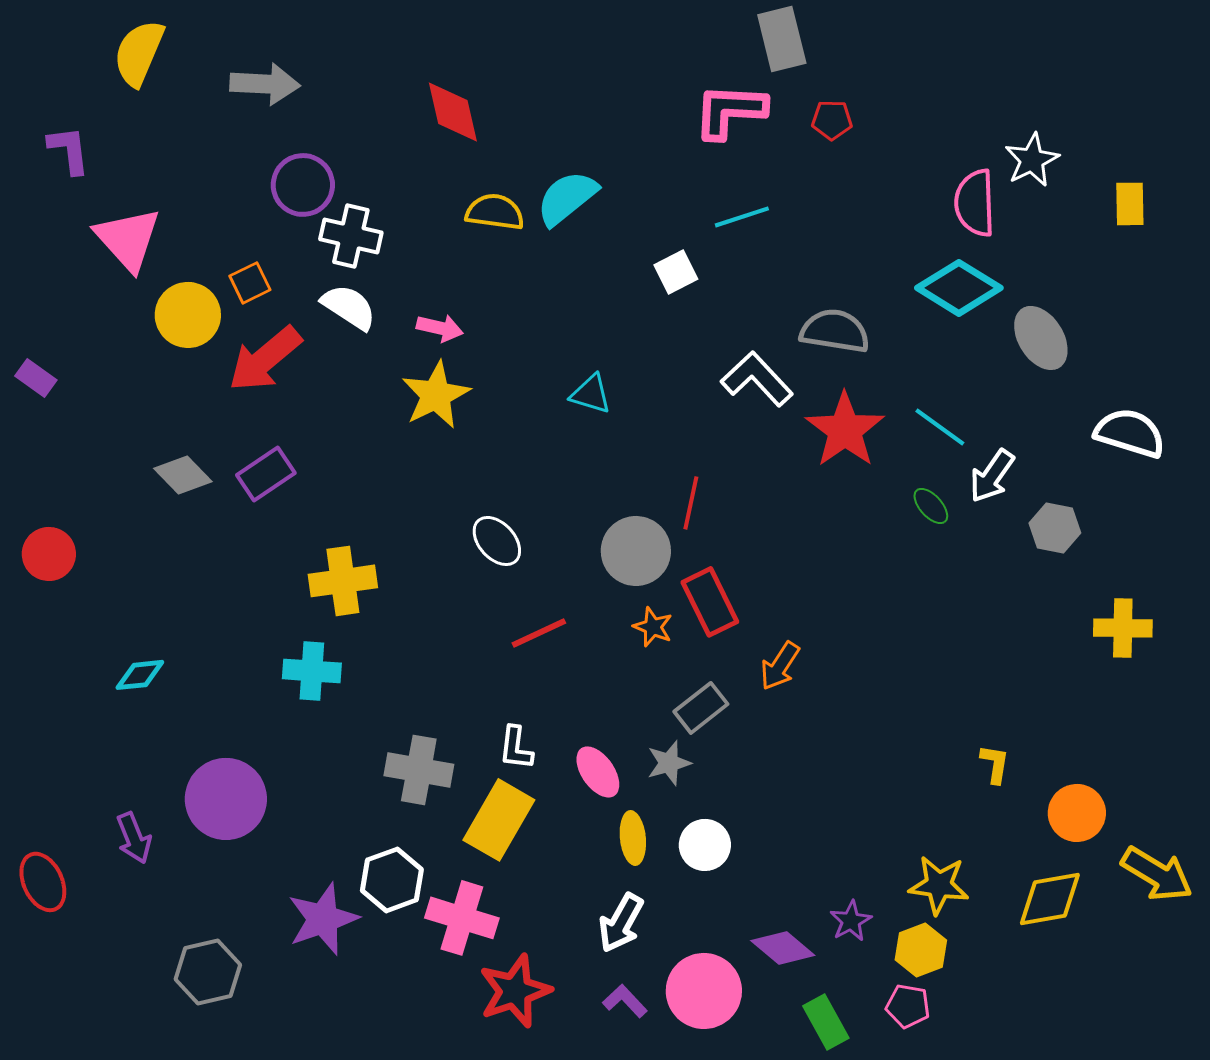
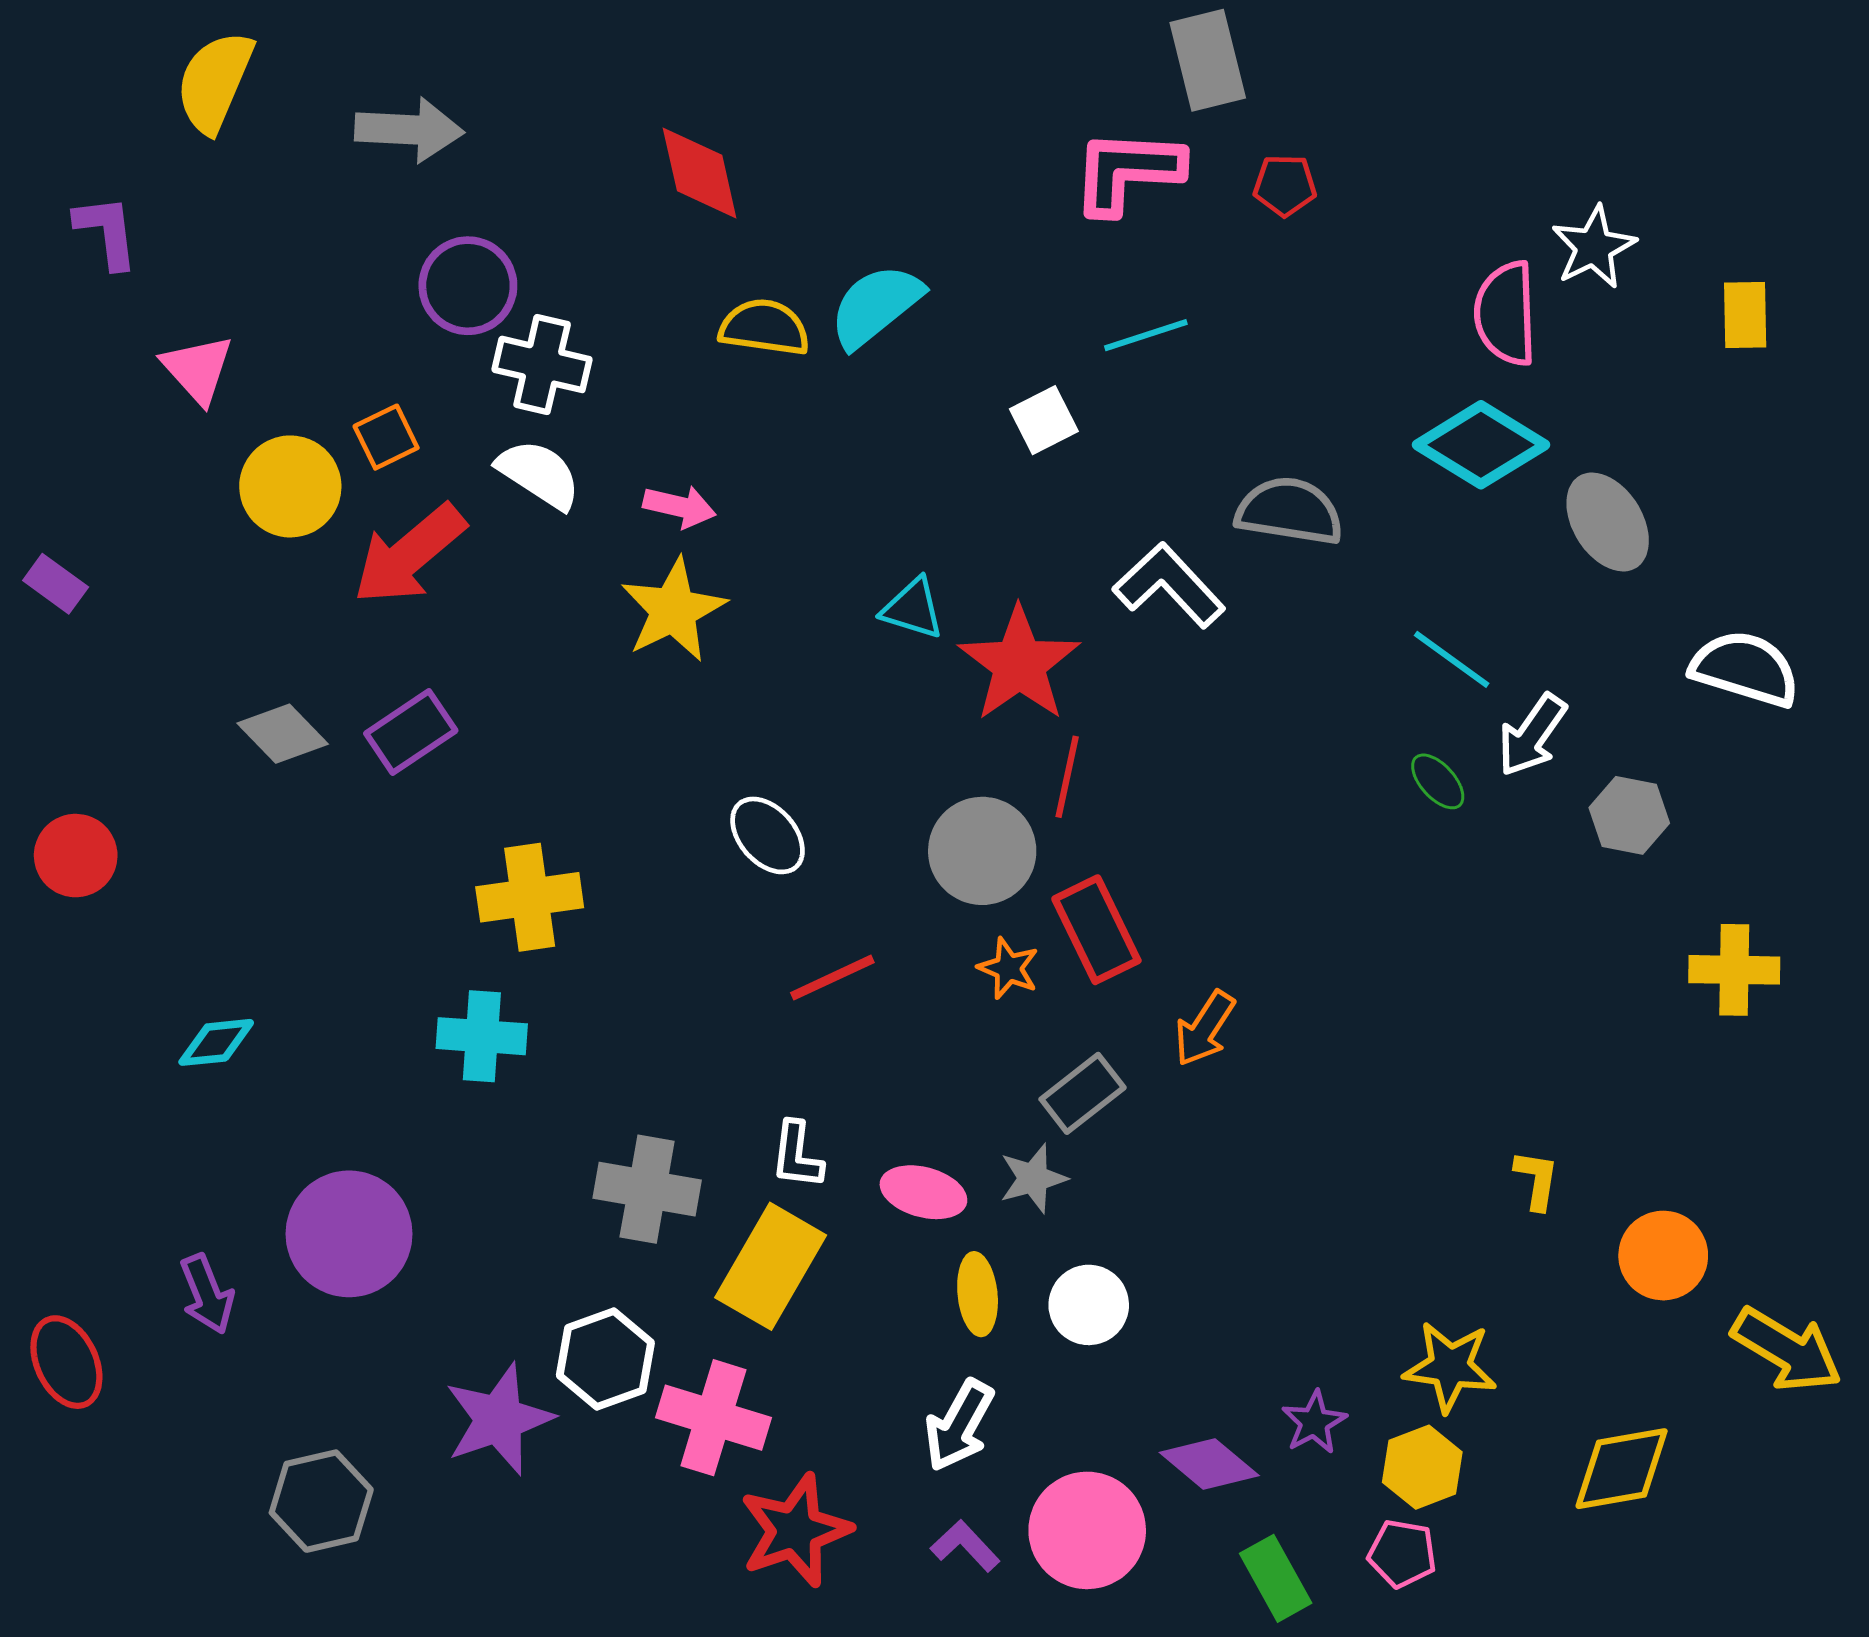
pink triangle: (128, 239) -> (198, 369), size x0.7
red star: (845, 430) -> (1019, 664), moved
pink ellipse: (598, 772) -> (923, 1192), turned -40
yellow diamond: (1050, 899) -> (1622, 1469), moved

